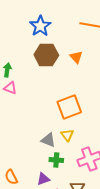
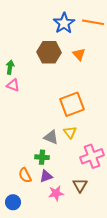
blue star: (40, 26) -> (64, 23), moved
green cross: (56, 160) -> (42, 157), moved
orange semicircle: (11, 177) -> (25, 175), moved

